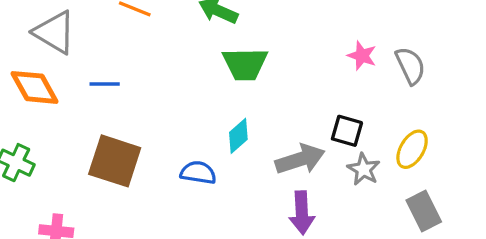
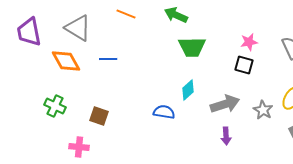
pink star: (362, 56) -> (249, 42), moved, turned -30
black square: (347, 131) -> (244, 65), moved
brown square: (115, 161) -> (99, 116), moved, size x0.6
purple arrow: (302, 213) -> (226, 136), size x0.7

